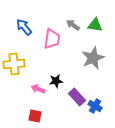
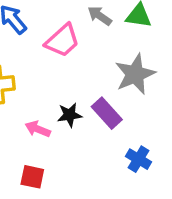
pink trapezoid: (52, 39) -> (62, 41), turned 40
purple rectangle: (77, 97) -> (107, 113), moved

